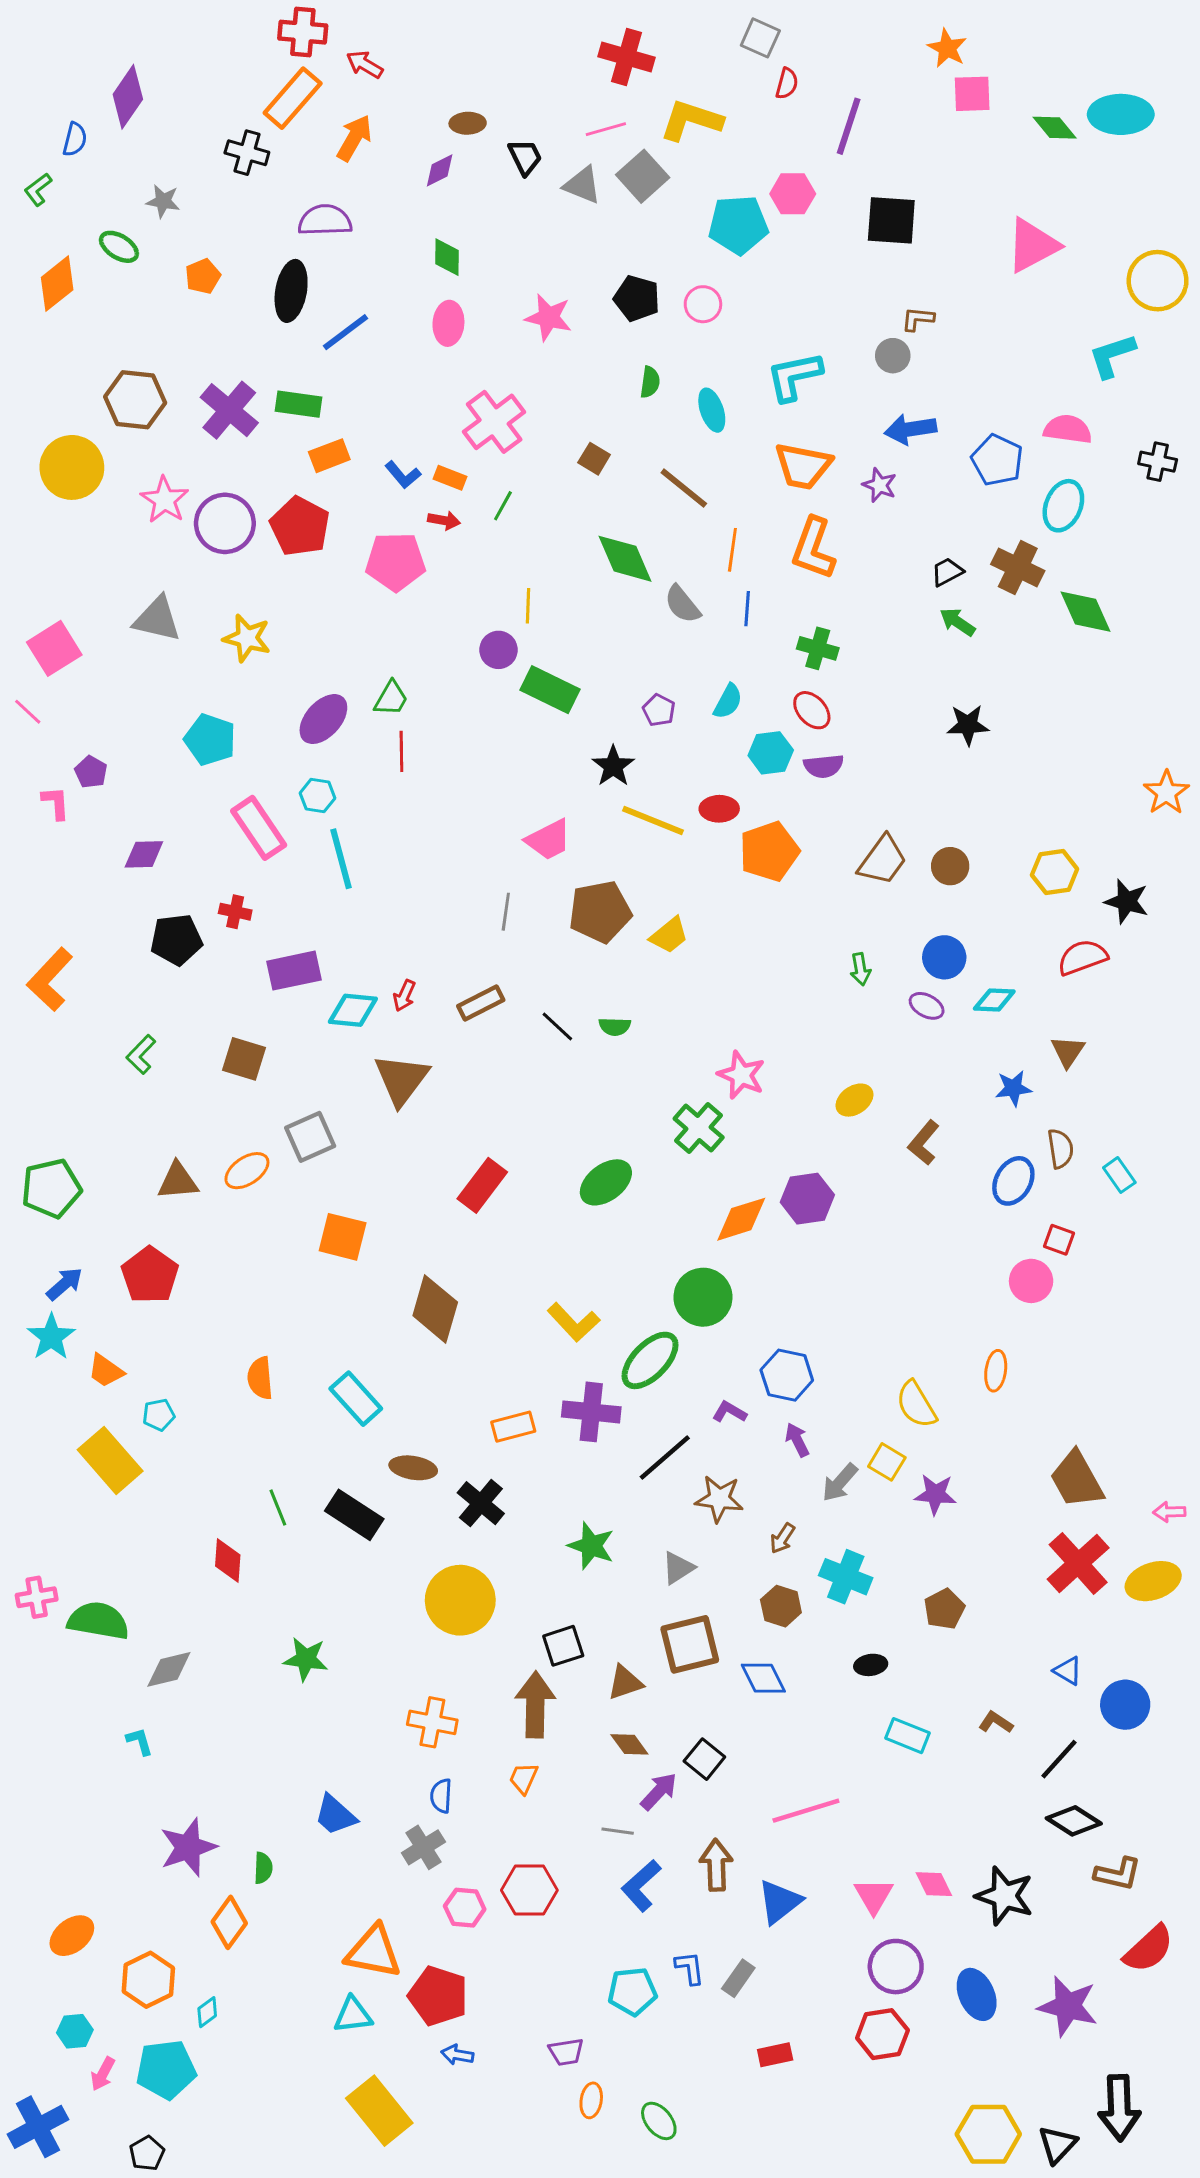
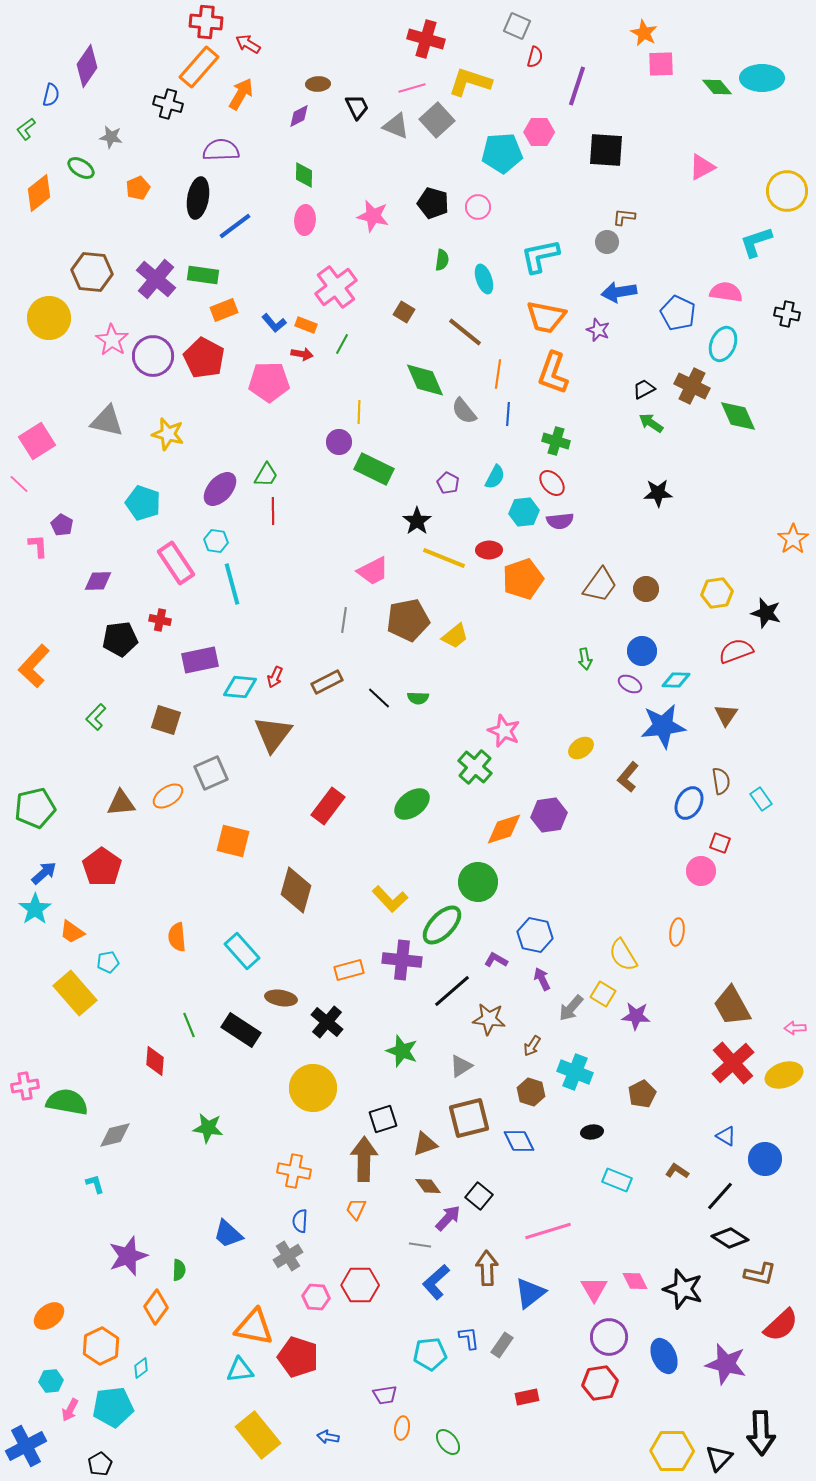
pink triangle: (1033, 245) -> (702, 167), size x0.7
blue star: (1013, 1088) -> (663, 726), moved, size x1.8
blue arrow: (457, 2055) -> (328, 1437), moved

